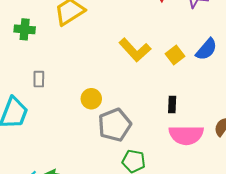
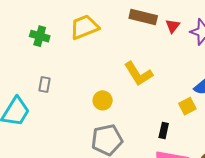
yellow square: (175, 55) -> (187, 106), moved
yellow circle: (91, 99) -> (103, 100), moved

